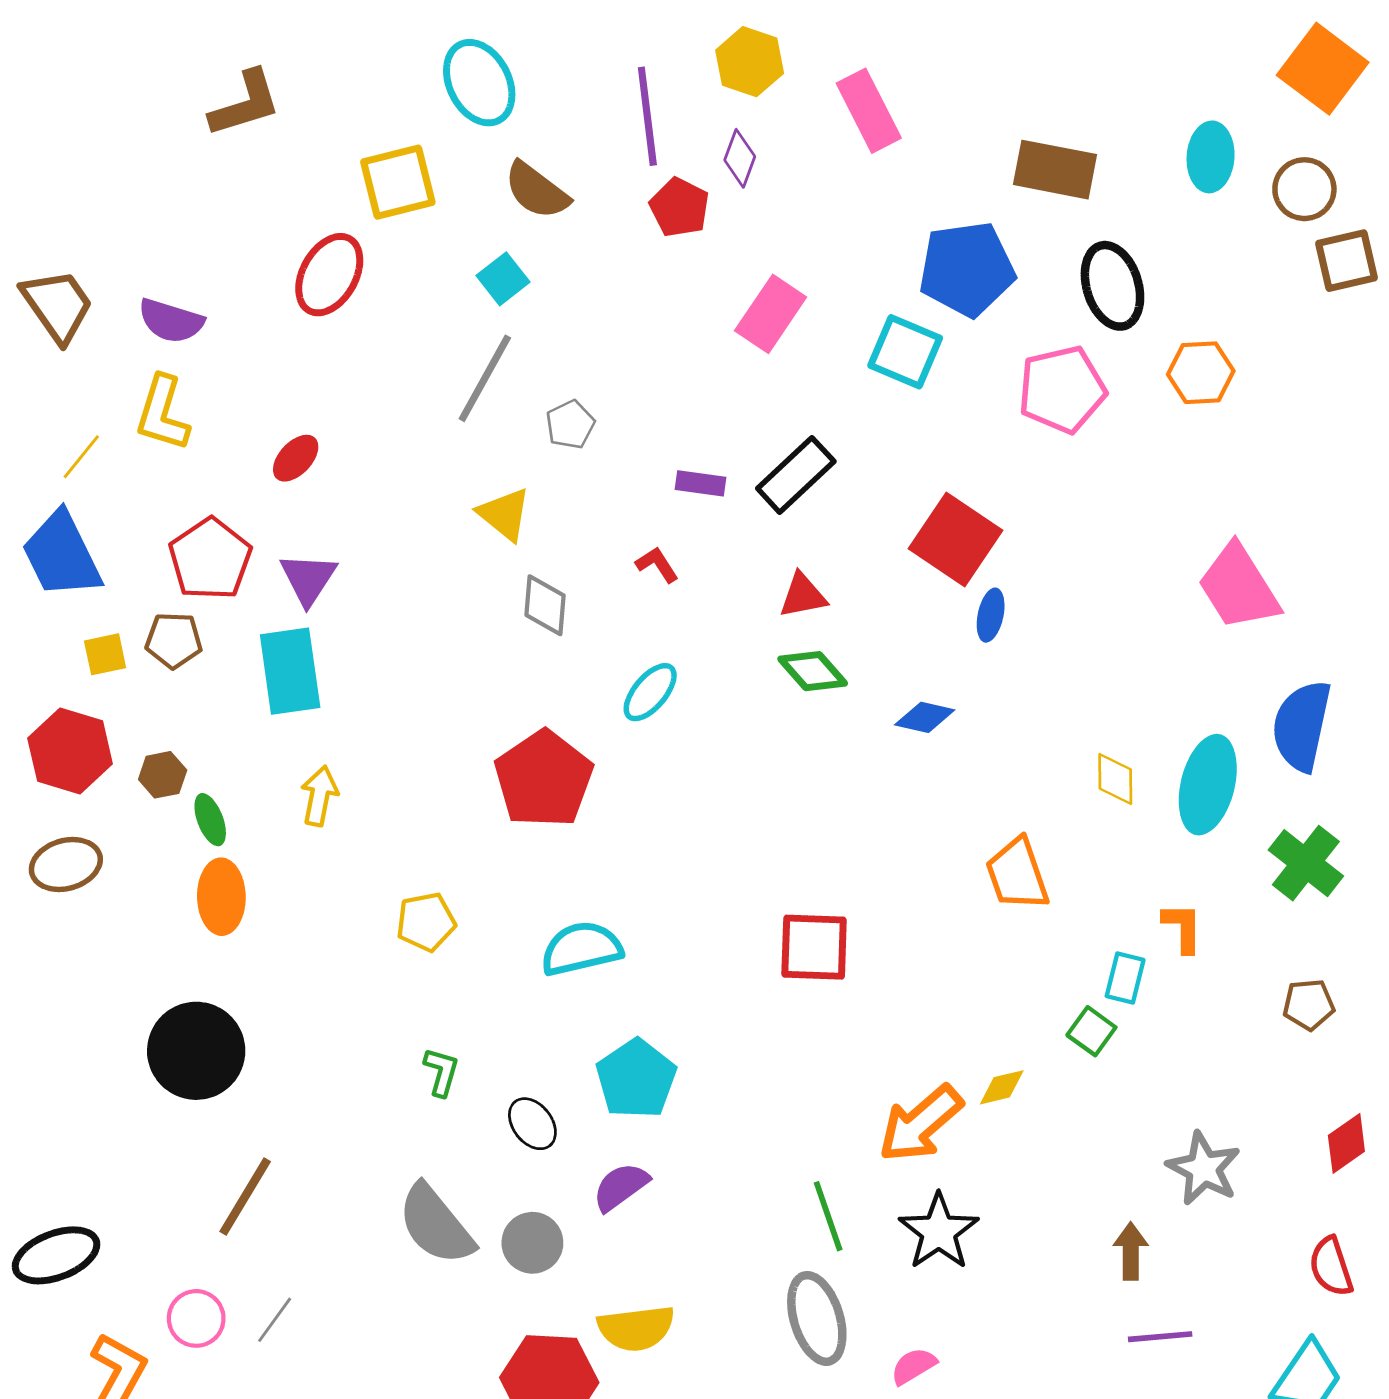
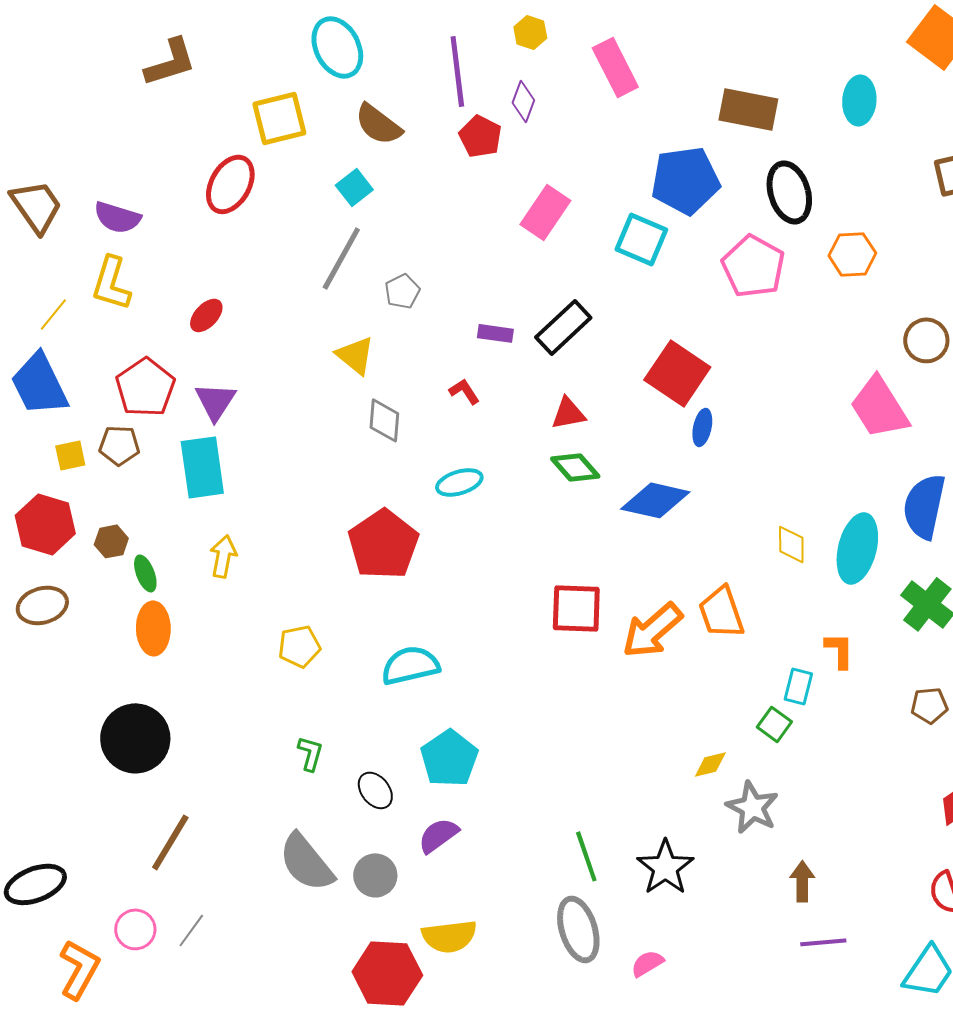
yellow hexagon: (750, 62) -> (530, 32), size x0.7
brown circle: (1304, 189) -> (926, 340), moved
pink pentagon: (1062, 390) -> (753, 266), turned -30
cyan ellipse: (650, 692) -> (459, 482), turned 33
blue diamond: (925, 717) -> (655, 500), size x1.6
red square: (814, 947) -> (576, 608), moved
orange arrow: (921, 1124) -> (652, 630), moved
gray star: (1204, 1169) -> (752, 807), moved

